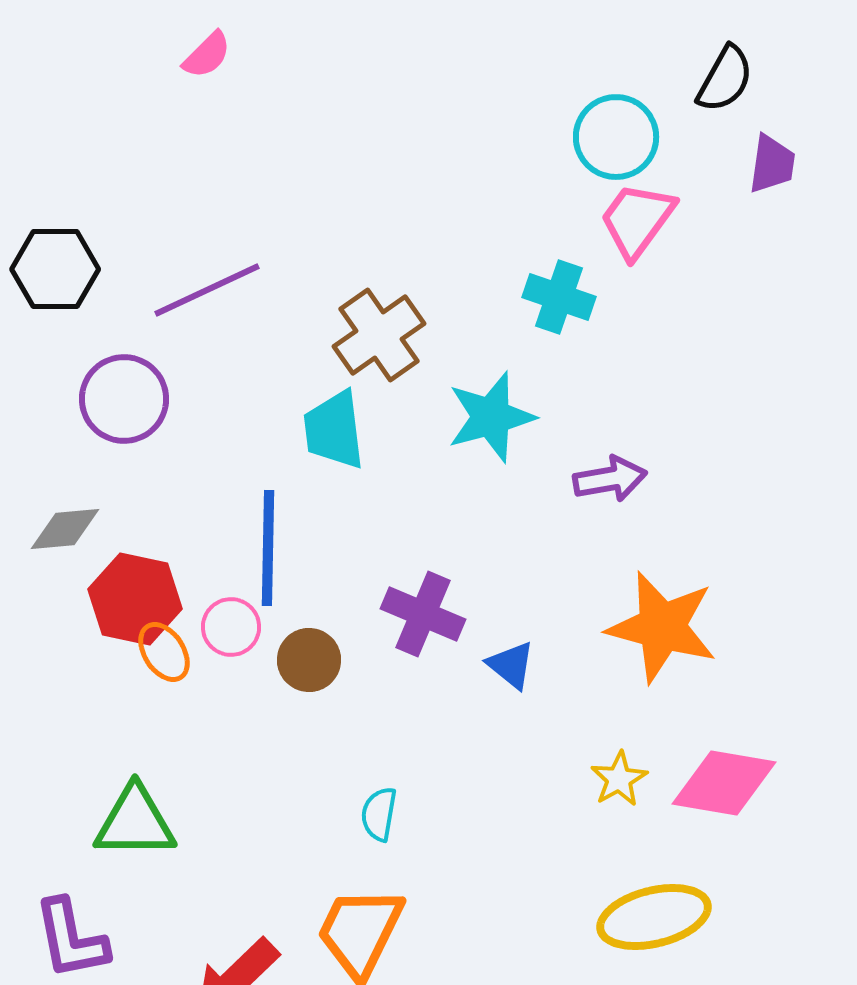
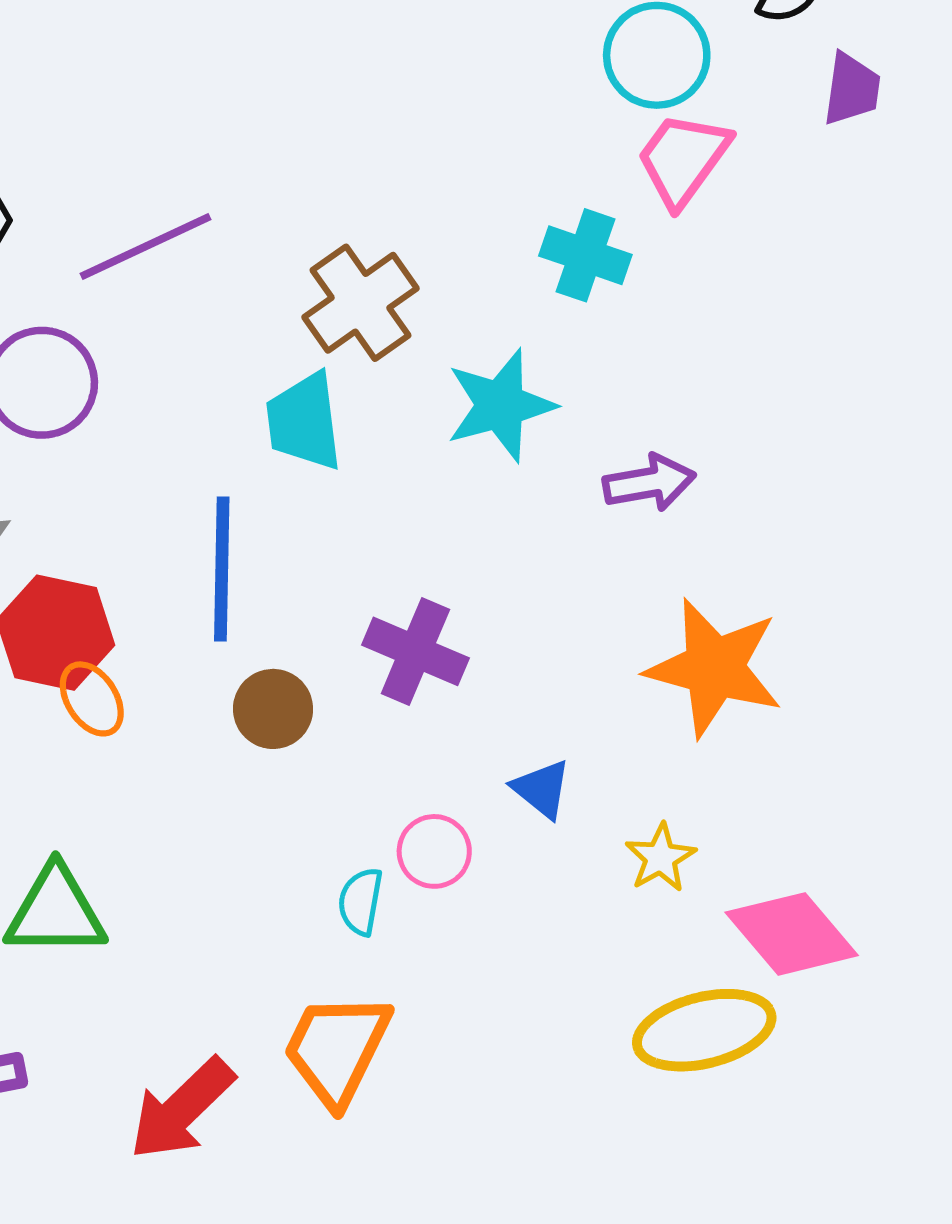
pink circle: (231, 627) -> (434, 851), moved
blue triangle: (511, 665) -> (542, 789), moved
pink diamond: (724, 783) -> (792, 934), moved, turned 40

